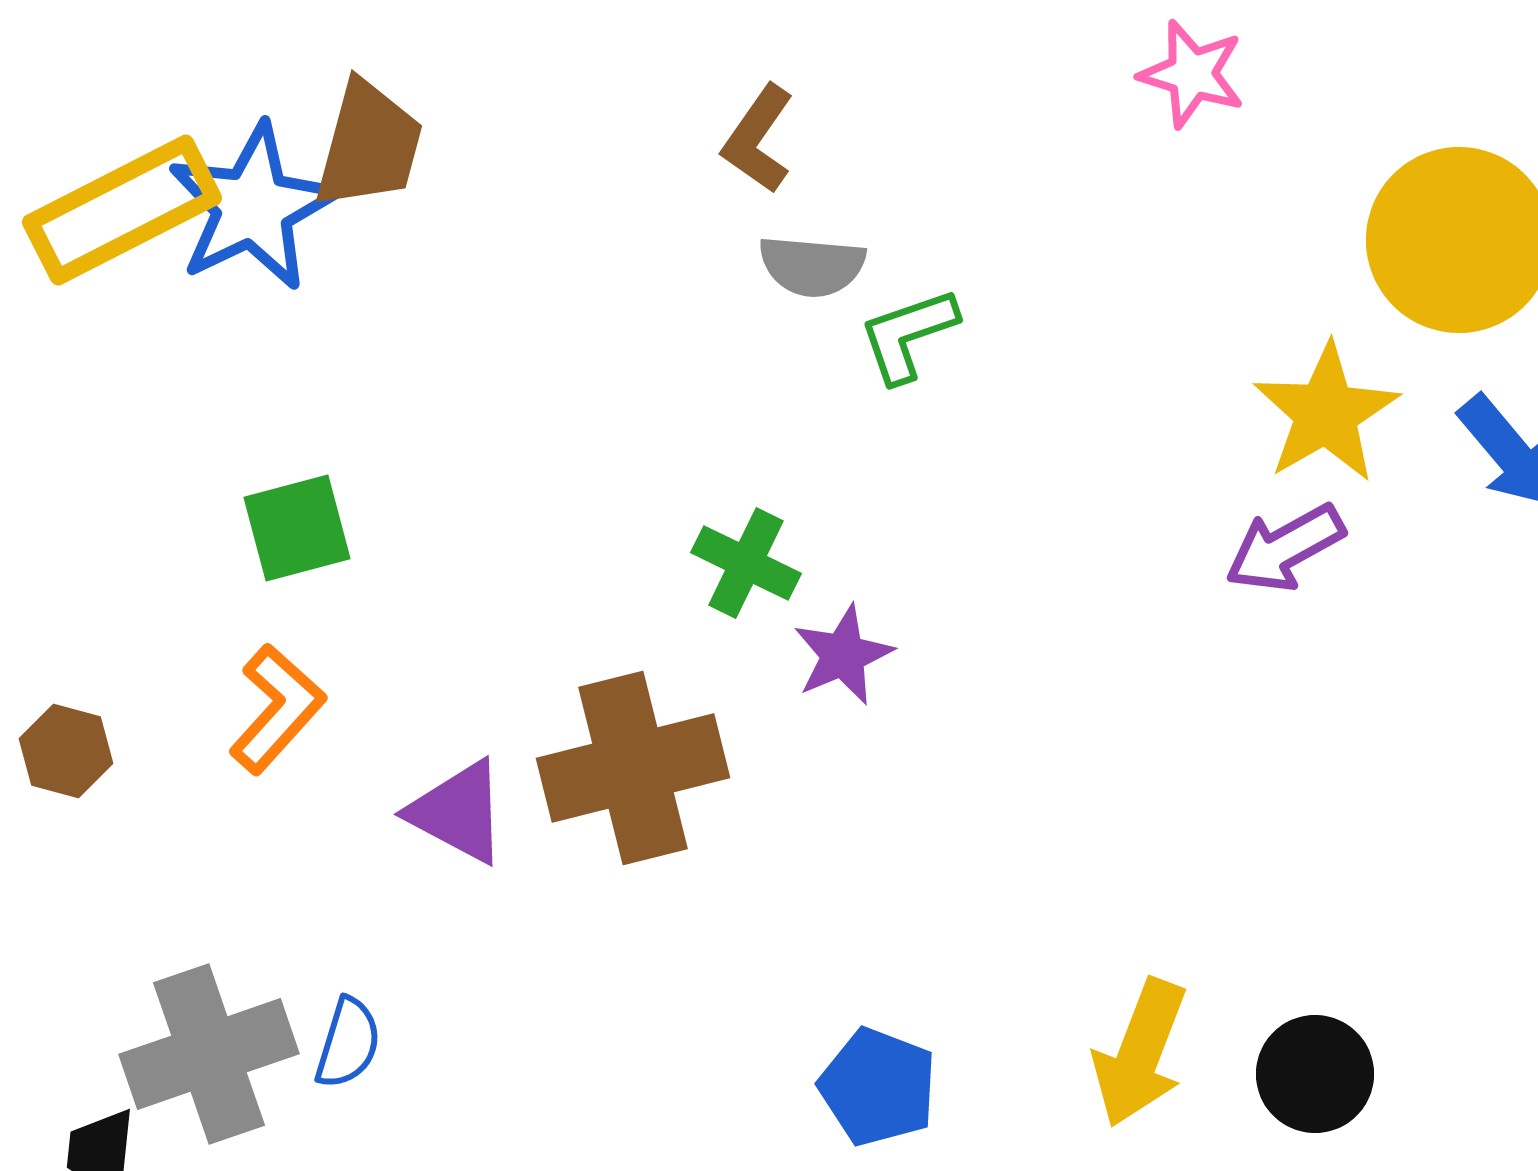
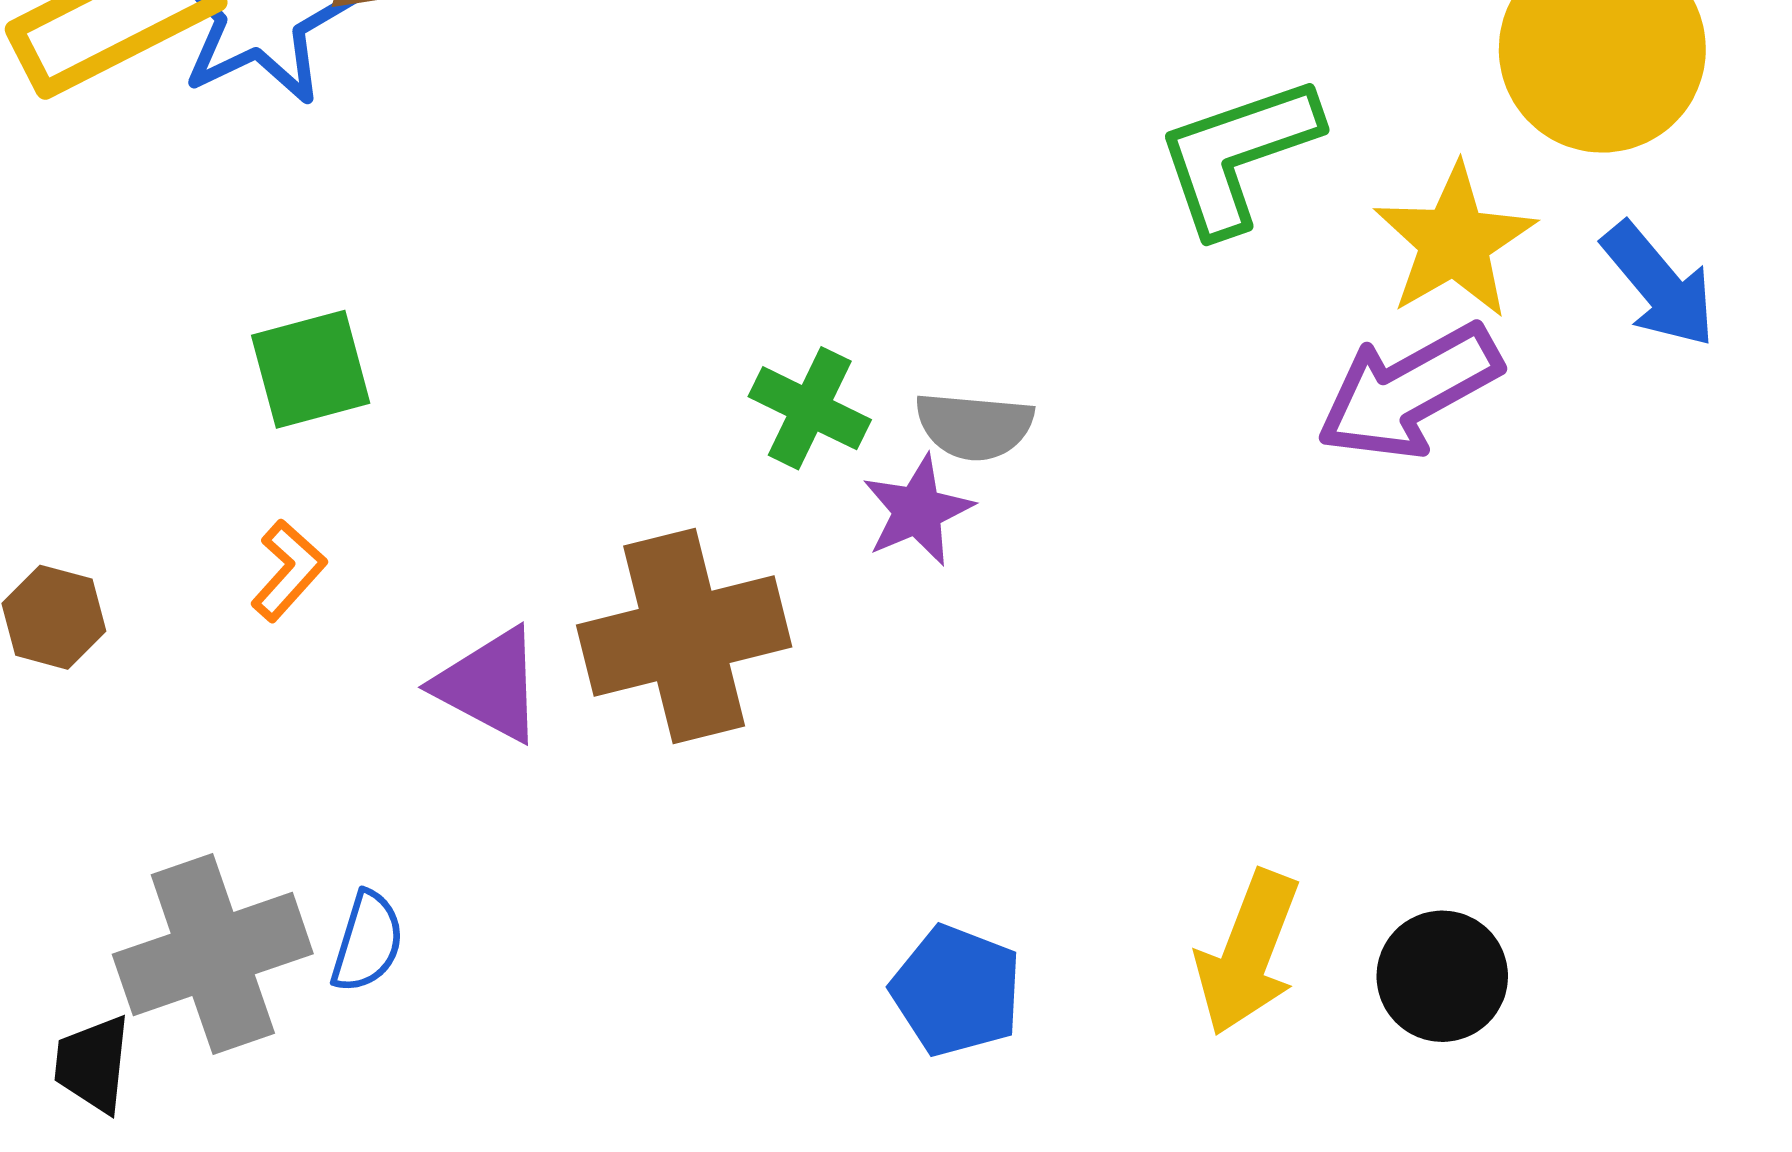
gray semicircle: (812, 266) -> (974, 426), moved
green L-shape: (908, 335) -> (1238, 155), moved, size x1.5
purple arrow: (1285, 548) -> (1409, 392), size x1.4
orange L-shape: (277, 709) -> (288, 570), size x0.7

